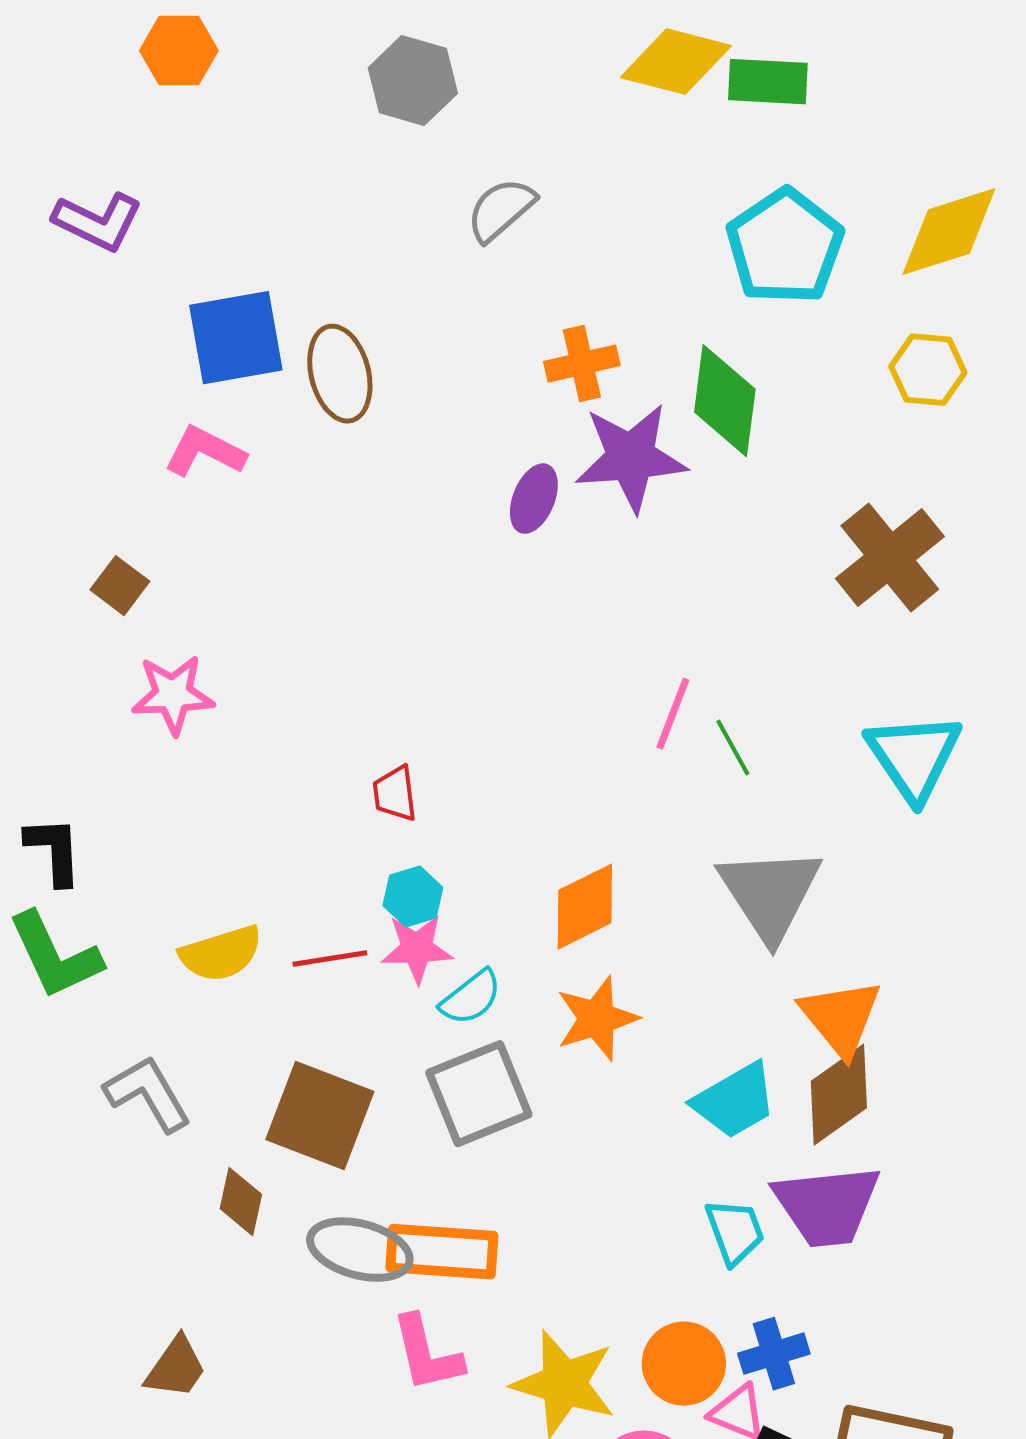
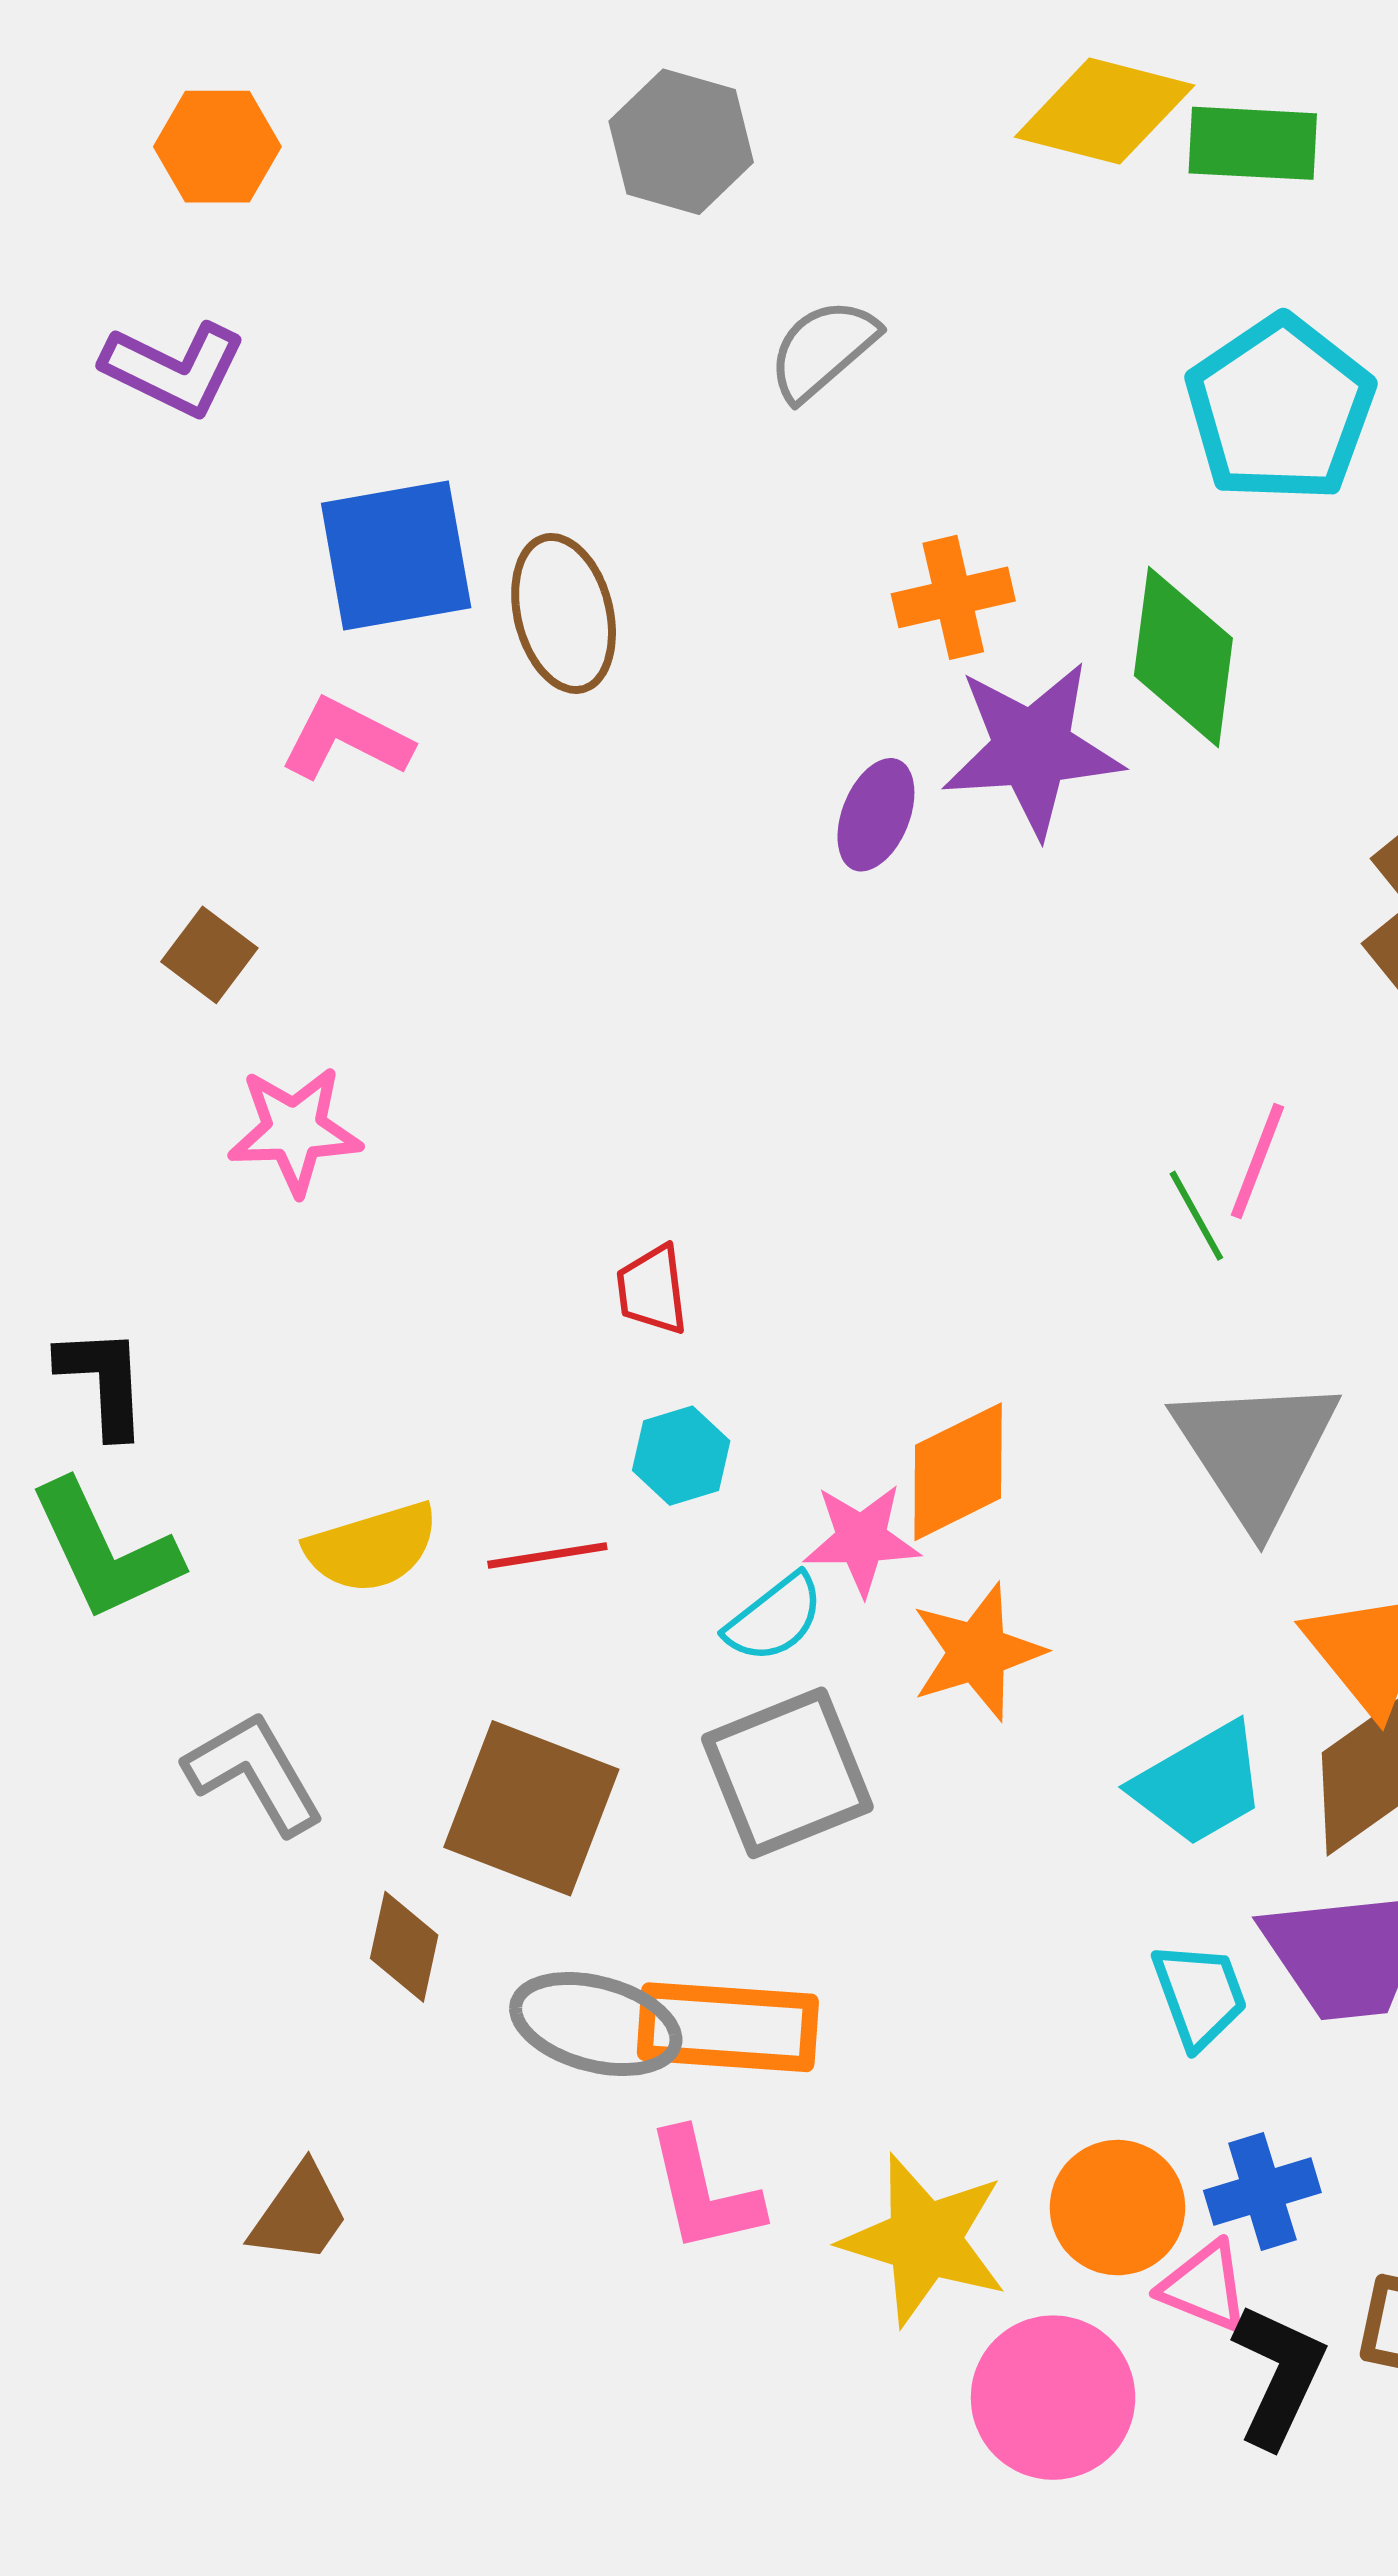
orange hexagon: (179, 51) -> (217, 147), moved
pink line: (673, 714) -> (1258, 1161), moved
pink star: (417, 949) -> (861, 1539), moved

